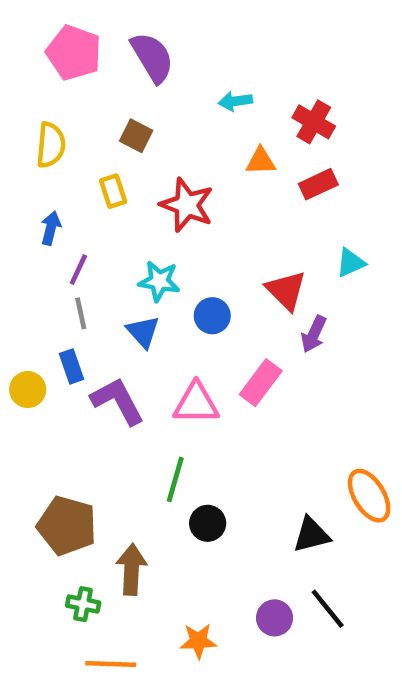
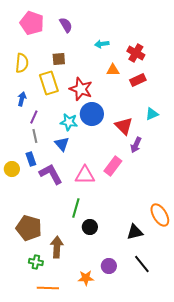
purple semicircle: (152, 57) -> (66, 25), size x0.7
brown square: (136, 136) -> (59, 59), turned -32
yellow rectangle: (113, 191) -> (49, 83), size x1.6
blue circle: (212, 316) -> (92, 114), moved, size x1.5
purple circle: (275, 618) -> (109, 266), moved

